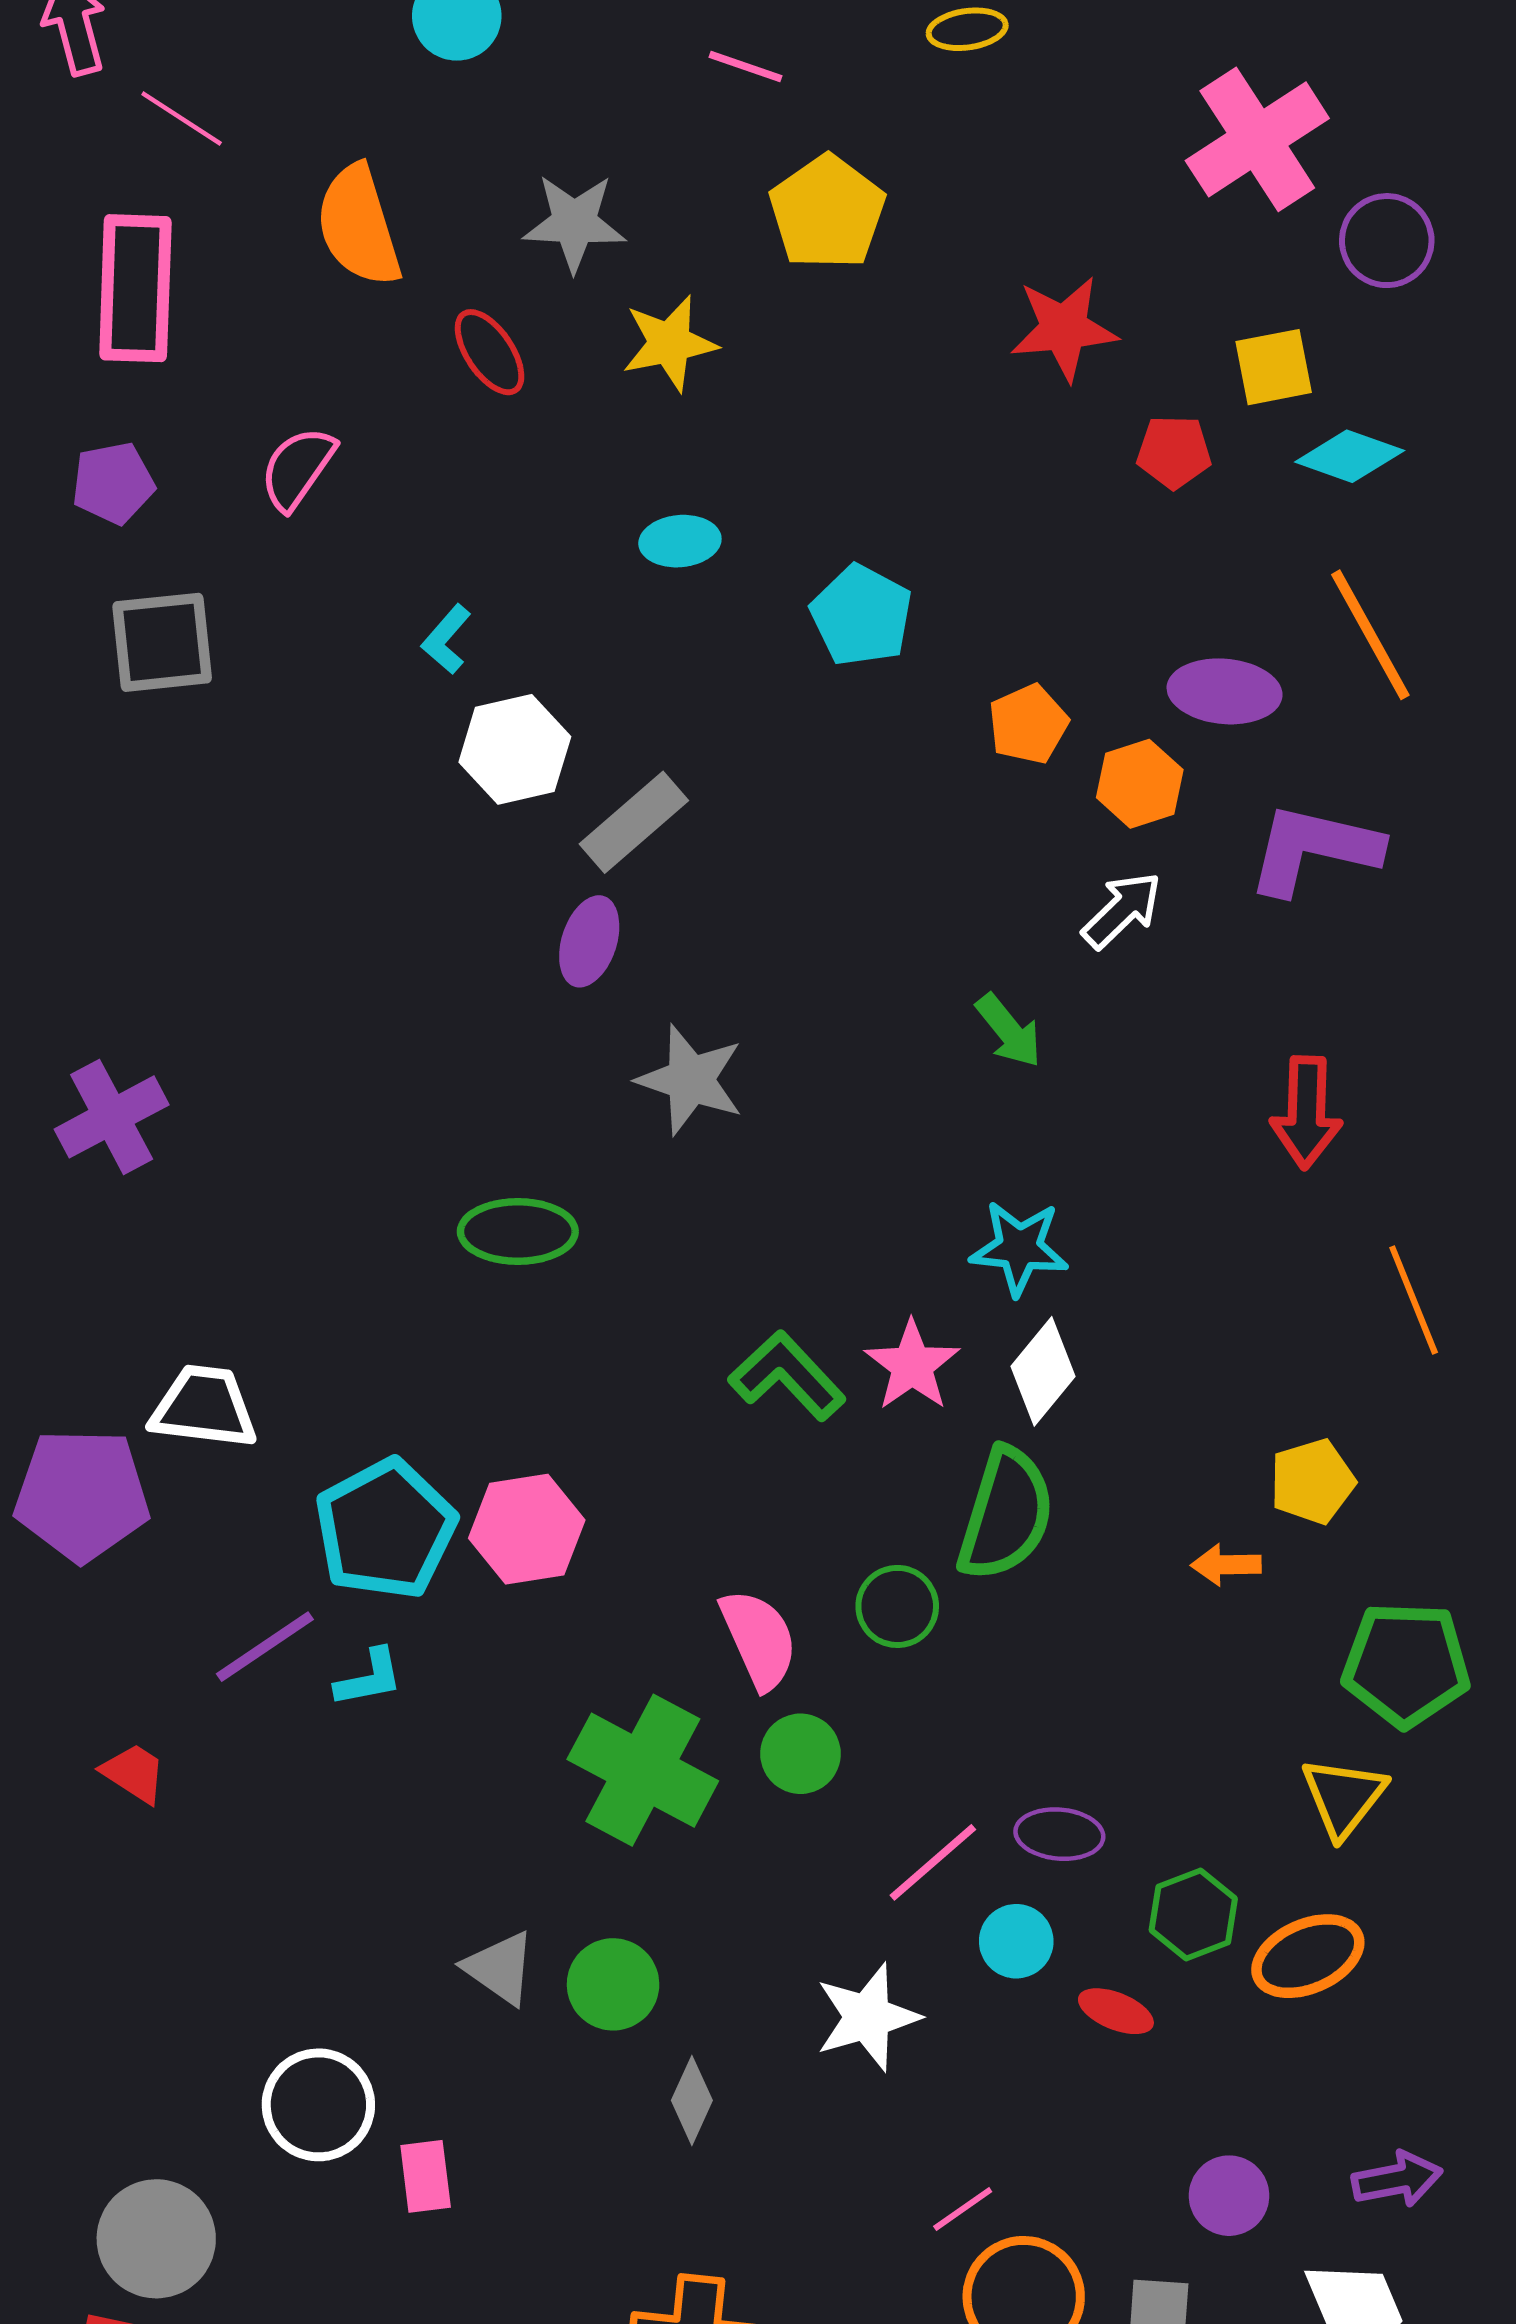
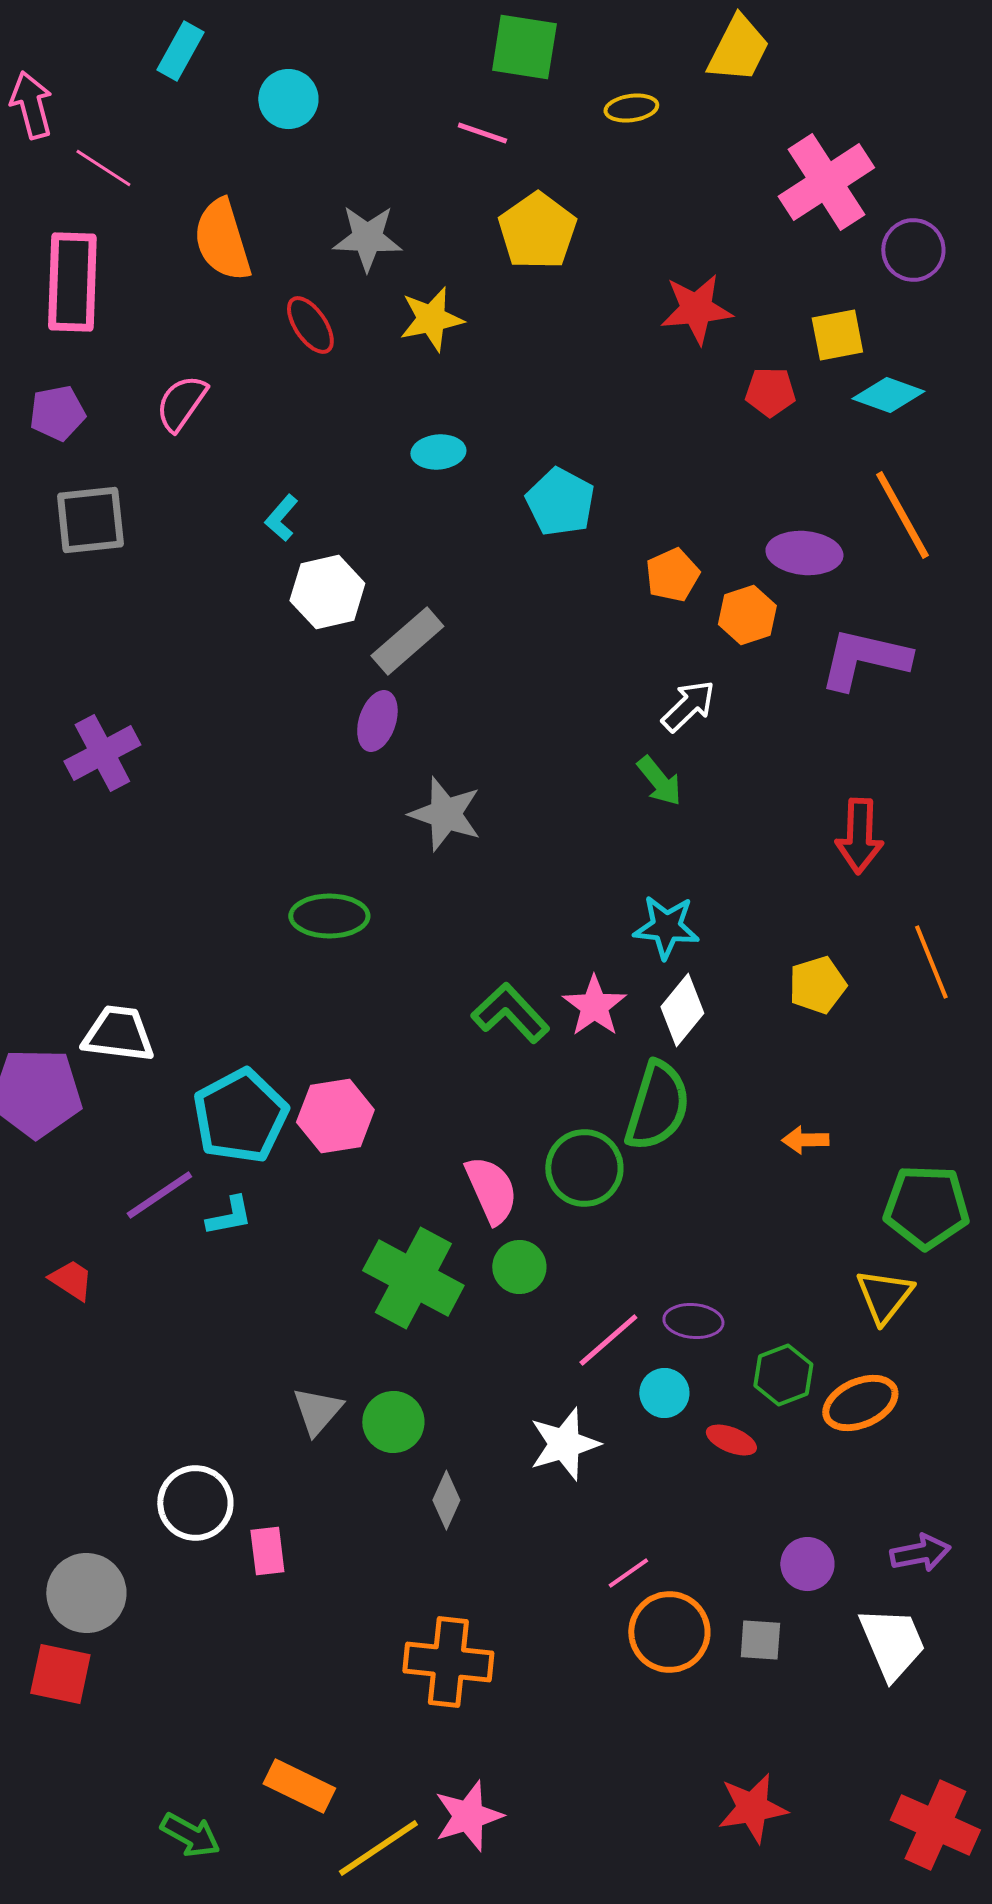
white arrow: (1122, 910) -> (688, 706), moved
purple cross: (112, 1117) -> (102, 753), moved
yellow pentagon: (1312, 1481) -> (817, 985), moved
green circle: (897, 1606) -> (584, 1168), size x1.4
gray triangle: (500, 1968) -> (317, 1411), turned 36

